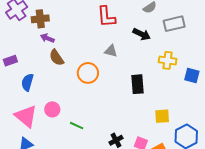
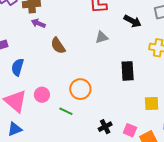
gray triangle: (111, 51) -> (102, 37), turned -32
brown semicircle: (57, 58) -> (58, 46), moved
orange circle: (88, 73) -> (80, 89), moved

